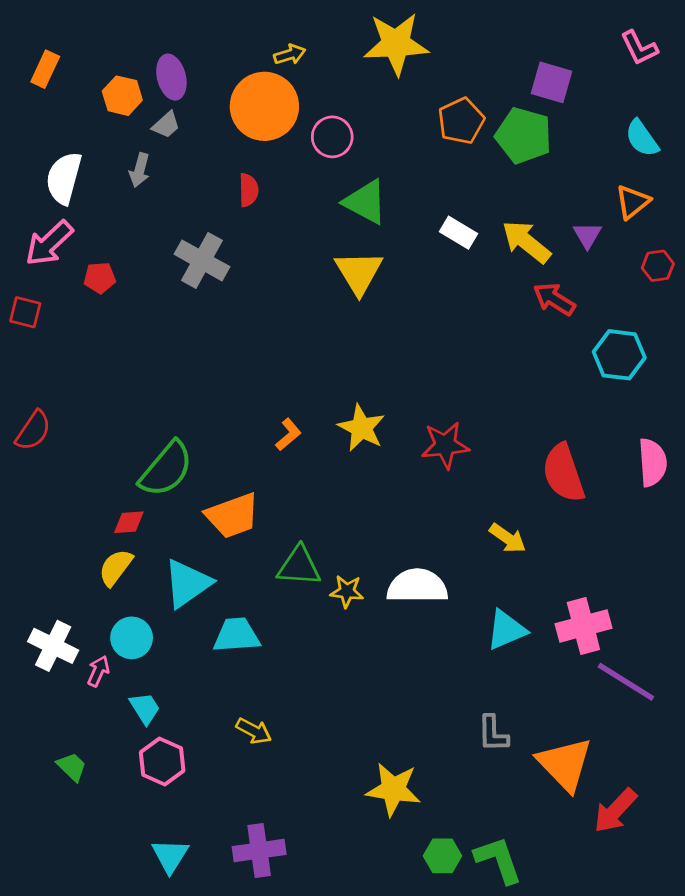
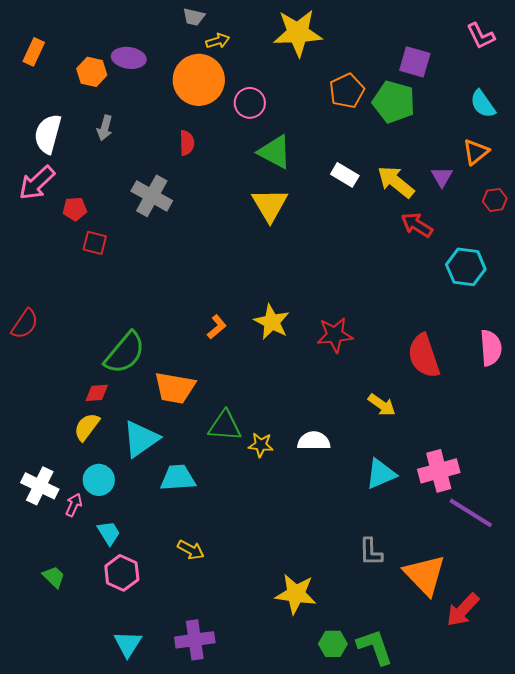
purple ellipse: (171, 77) -> (129, 58), turned -68
gray trapezoid: (166, 125) -> (194, 17), moved, turned 55
red square: (25, 312) -> (95, 243), moved
orange trapezoid: (233, 516) -> (175, 388), turned 30
white semicircle: (417, 586) -> (314, 441), size x0.7

